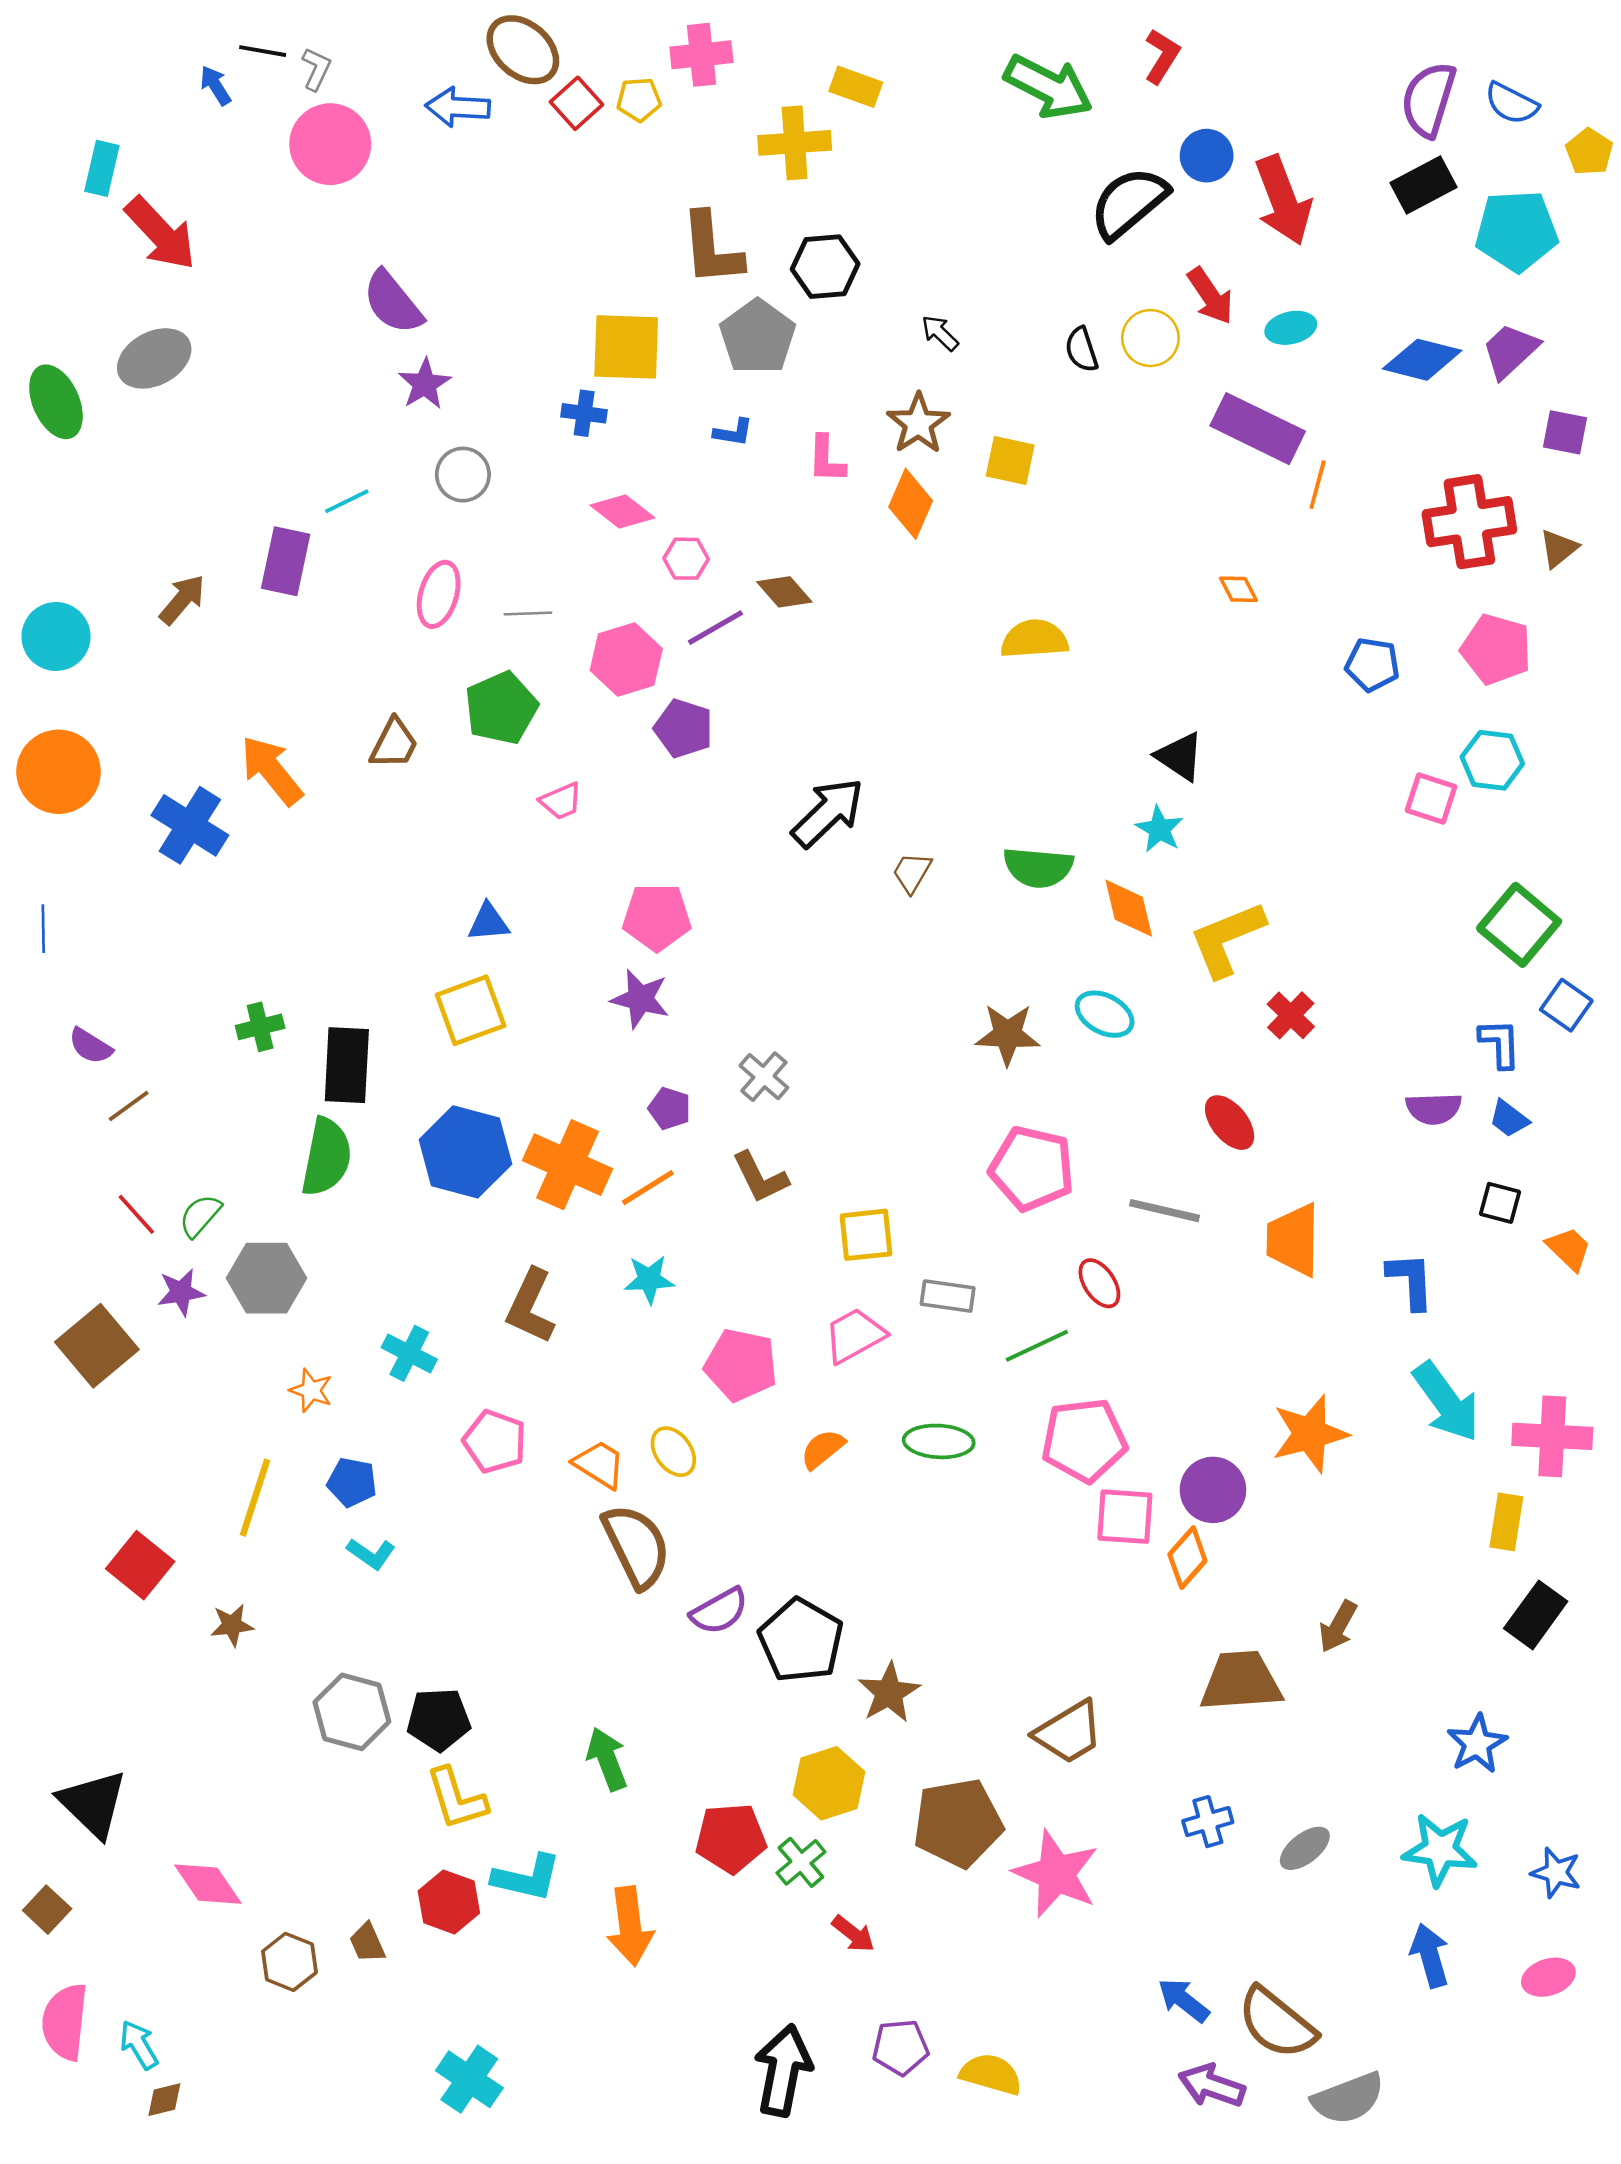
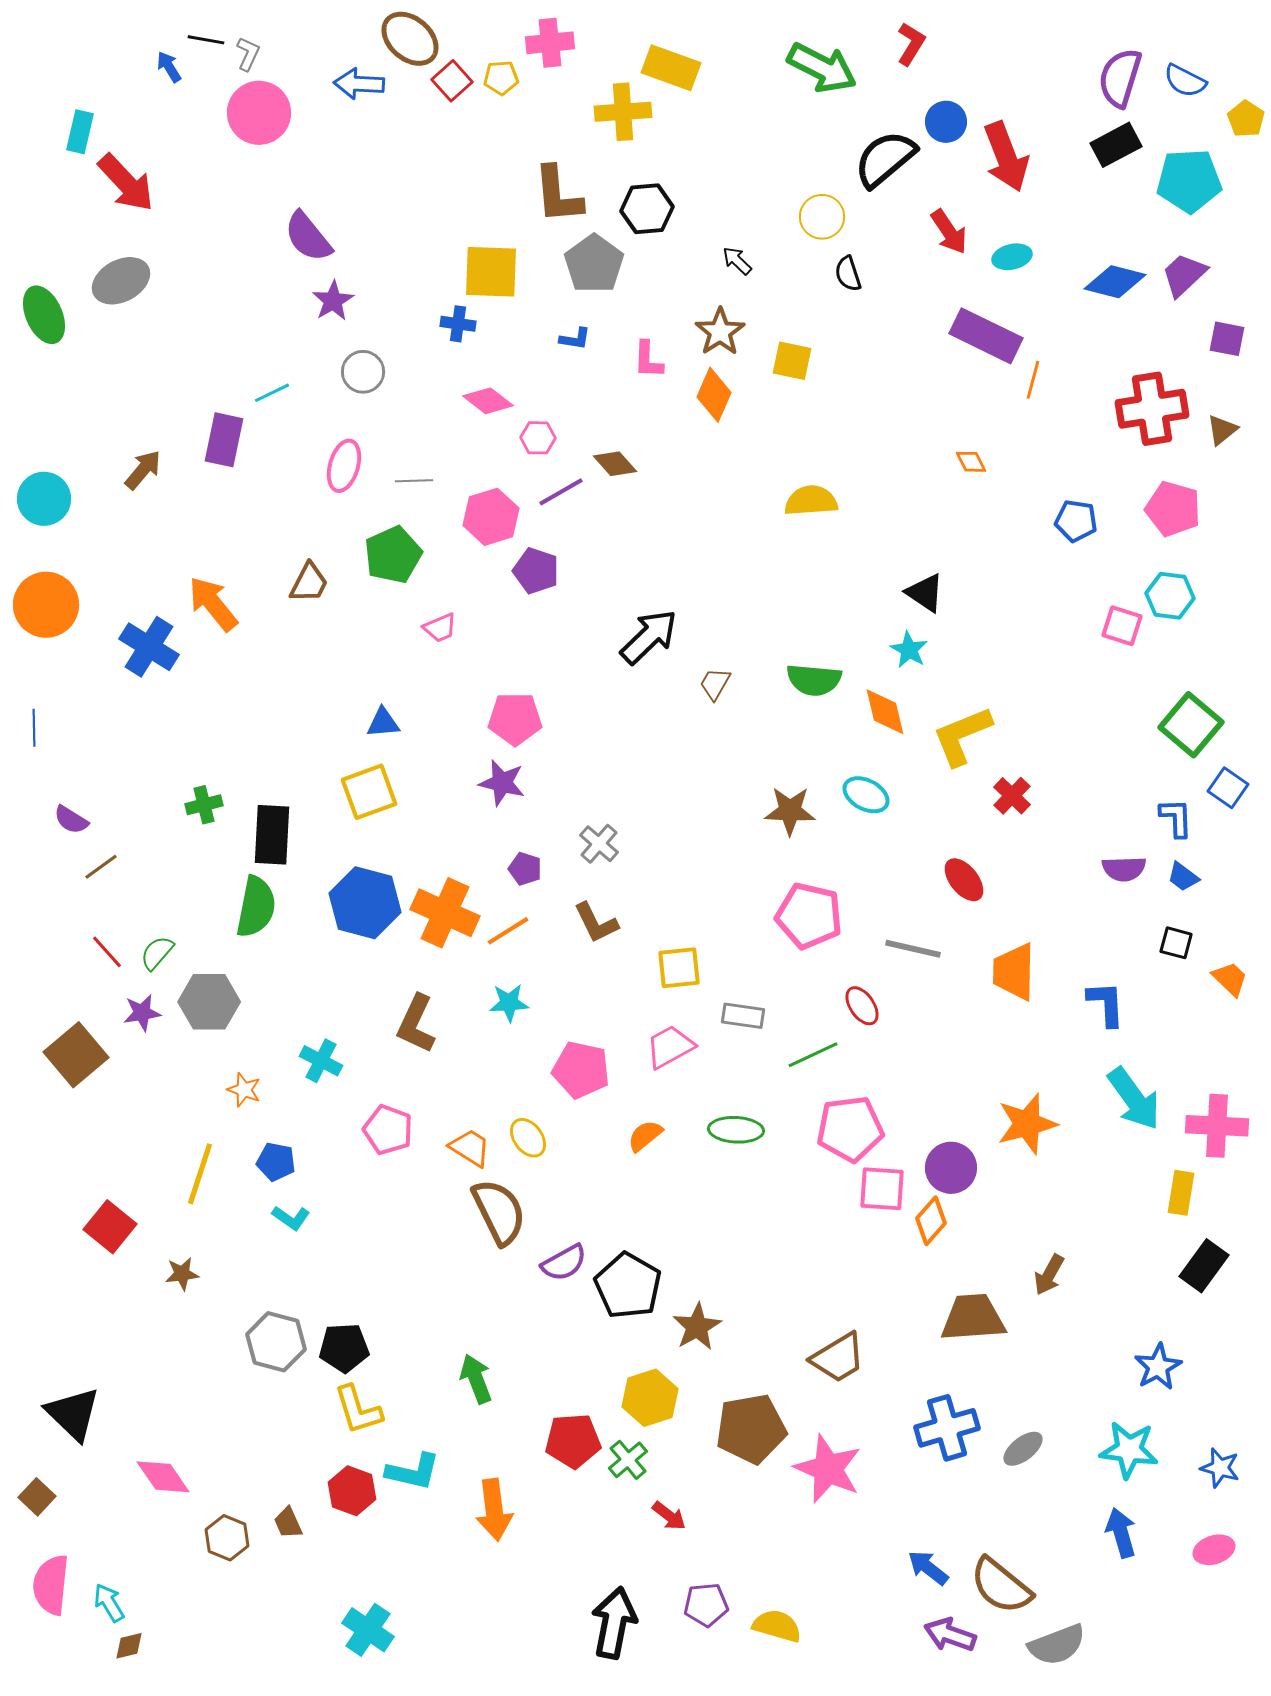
yellow rectangle: (856, 87) -> (671, 68), size x1.4
yellow circle: (1150, 338) -> (822, 217), moved
blue cross: (1208, 1822) -> (947, 1428), size x1.6

